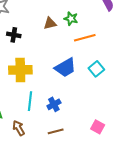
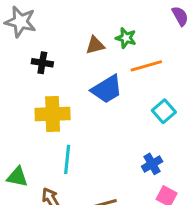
blue trapezoid: (65, 68) -> (107, 89), moved
blue cross: (54, 104) -> (152, 164), moved

